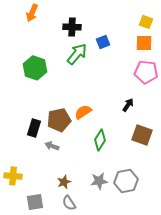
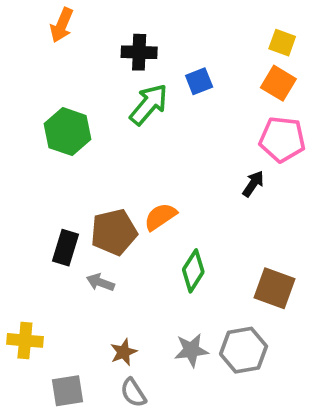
orange square: (144, 43) -> (278, 83), turned 30
black arrow: (128, 105) -> (253, 184), moved
brown square: (142, 135) -> (274, 288), moved

